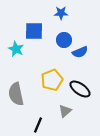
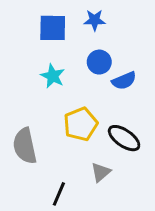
blue square: (34, 31) -> (53, 28), moved
cyan star: (16, 49) -> (53, 76), moved

